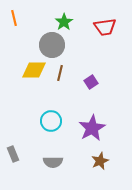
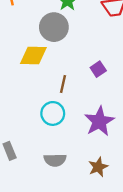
brown line: (60, 73) -> (63, 84), moved
brown star: (100, 161) -> (98, 167), moved

